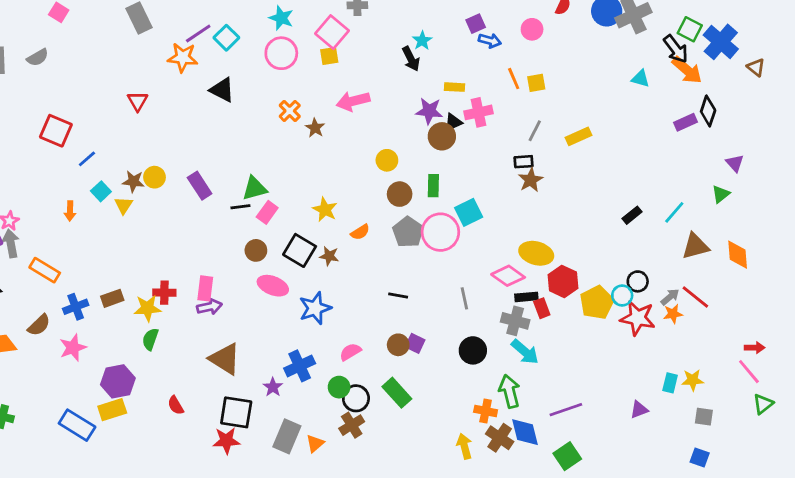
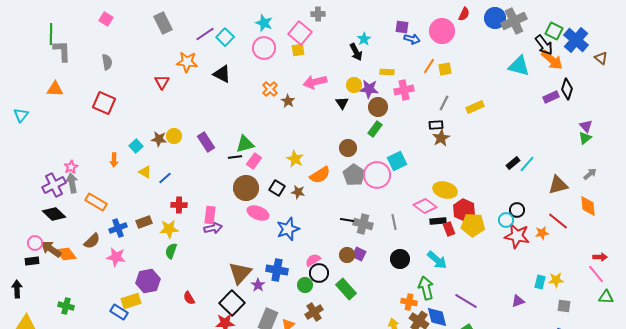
purple square: (476, 24) -> (402, 27), turned 32
pink circle: (532, 29) -> (442, 31), size x1.6
gray semicircle: (38, 57) -> (107, 62), moved, turned -70
orange star: (183, 57) -> (187, 62), moved
orange line: (514, 79) -> (429, 66), turned 56
cyan triangle: (640, 79) -> (519, 66), size x1.6
black triangle: (453, 122) -> (342, 103), moved, turned -40
blue line: (87, 159) -> (165, 178), moved
yellow circle: (387, 160) -> (354, 85), moved
green rectangle: (433, 186) -> (375, 129), moved, turned 35
green triangle: (721, 194) -> (585, 138), moved
yellow triangle: (124, 205) -> (145, 172), moved, turned -32
cyan line: (674, 212) -> (527, 164), moved
orange semicircle: (360, 232) -> (320, 175), size x1.5
brown circle: (256, 250) -> (246, 188), size x1.6
black square: (300, 250) -> (277, 188), size x0.7
orange diamond: (738, 255) -> (588, 206), moved
red cross: (164, 293) -> (179, 205), moved
gray arrow: (670, 297) -> (590, 174), moved
yellow pentagon: (597, 303) -> (473, 225), moved, turned 30
gray cross: (515, 321) -> (363, 224), moved
pink star: (73, 348) -> (116, 257), turned 30
brown triangle: (225, 359) -> (240, 273), moved, turned 40
blue cross: (300, 366) -> (277, 270), turned 35
black circle: (356, 398) -> (319, 273), moved
green triangle: (763, 404) -> (606, 297), turned 42
yellow rectangle: (112, 410) -> (131, 301), moved
purple line: (566, 410) -> (466, 301), turned 50
black square: (236, 412) -> (232, 303), turned 35
blue rectangle: (77, 425) -> (119, 312), size x0.7

